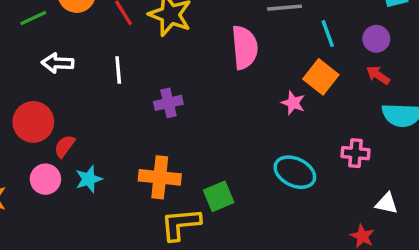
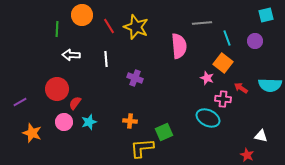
green line: (33, 18) -> (57, 29), turned -63
red arrow: (378, 75) -> (241, 88), moved
purple cross: (168, 103) -> (135, 78), turned 35
pink cross: (355, 153) -> (223, 99), moved
orange cross: (160, 177) -> (130, 121), size x0.6

